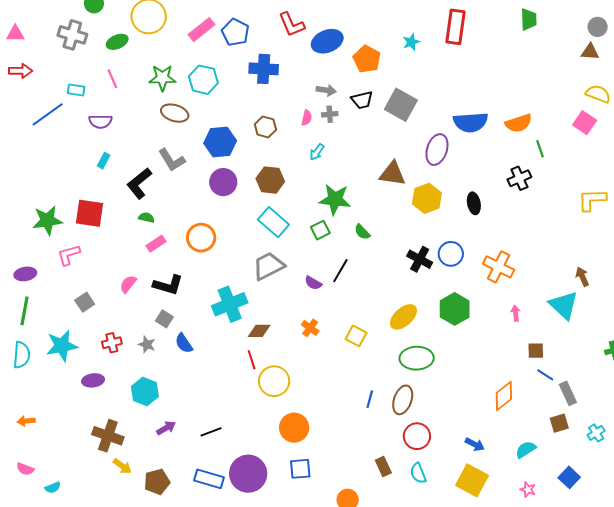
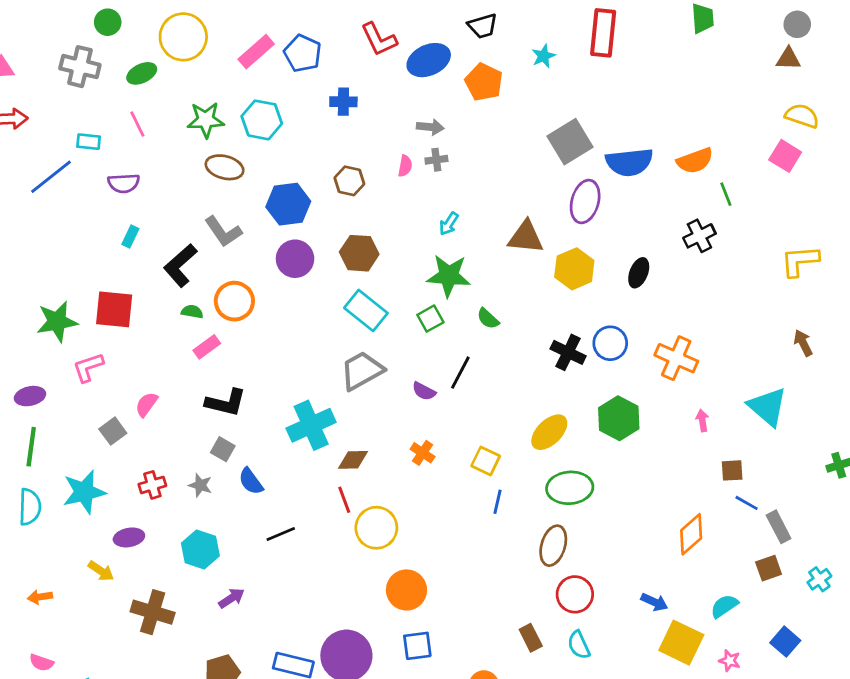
blue cross: (264, 69) -> (343, 102), size x0.7
black trapezoid: (362, 100) -> (483, 26), moved
gray square: (401, 105) -> (570, 142), moved, turned 32
cyan arrow: (317, 152) -> (449, 224), moved
black ellipse: (474, 203) -> (639, 273), turned 35
orange circle: (201, 238) -> (234, 301), moved
brown arrow: (582, 277) -> (803, 343), moved
pink semicircle: (128, 284) -> (146, 404), moved
blue line: (370, 399) -> (498, 502), moved
black line: (211, 432) -> (281, 534), moved
yellow arrow: (122, 466) -> (101, 571), moved
yellow square: (472, 480) -> (681, 643), moved

